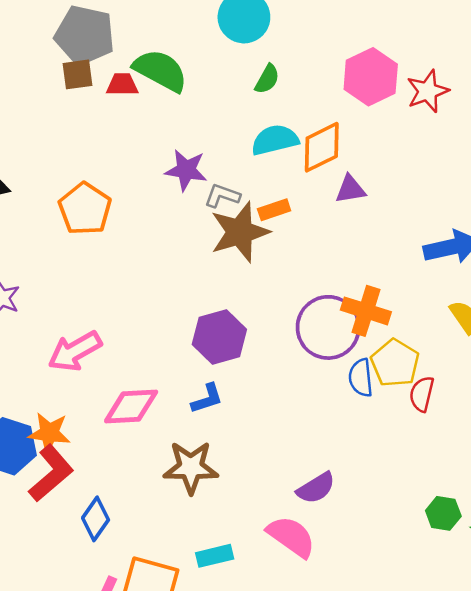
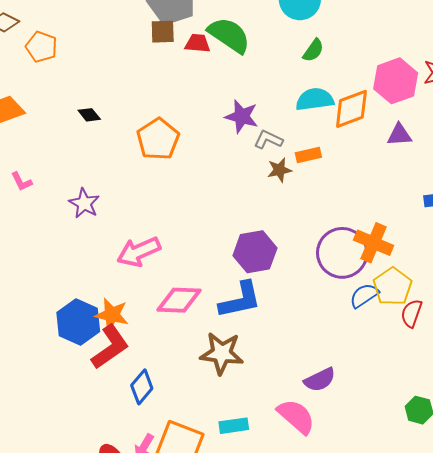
pink hexagon: (371, 77) -> (396, 81), moved
purple triangle: (350, 189) -> (399, 135), moved
brown star: (240, 232) -> (279, 170), size x0.5
blue semicircle: (361, 378) -> (364, 295), turned 56
blue L-shape: (207, 399) -> (240, 300), size x1.6

